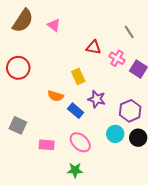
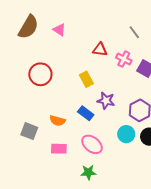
red circle: (18, 68) -> (40, 74), moved
orange semicircle: (55, 96) -> (57, 121), moved

